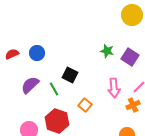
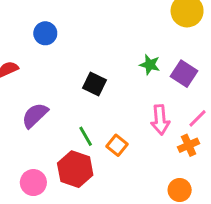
blue circle: (37, 53) -> (45, 33), moved
black square: (70, 75) -> (95, 84), moved
green line: (54, 89) -> (86, 136), moved

